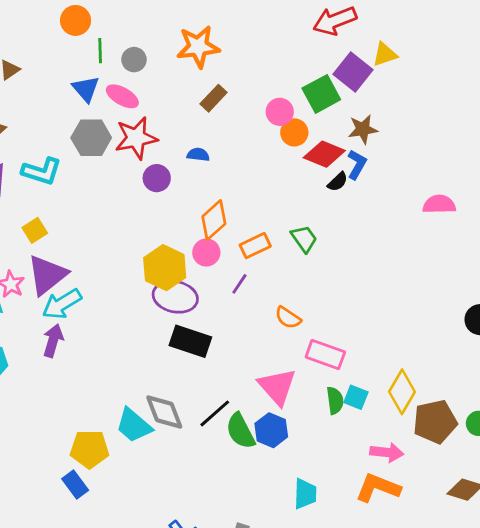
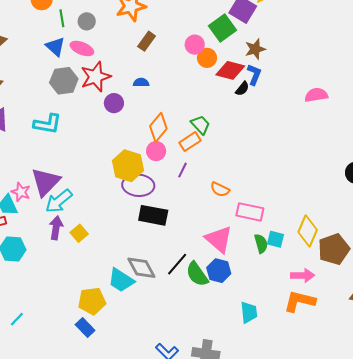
cyan L-shape: (42, 171) -> (47, 124), moved
yellow square: (35, 230) -> (79, 233), moved
green trapezoid: (304, 239) -> (200, 125), moved

